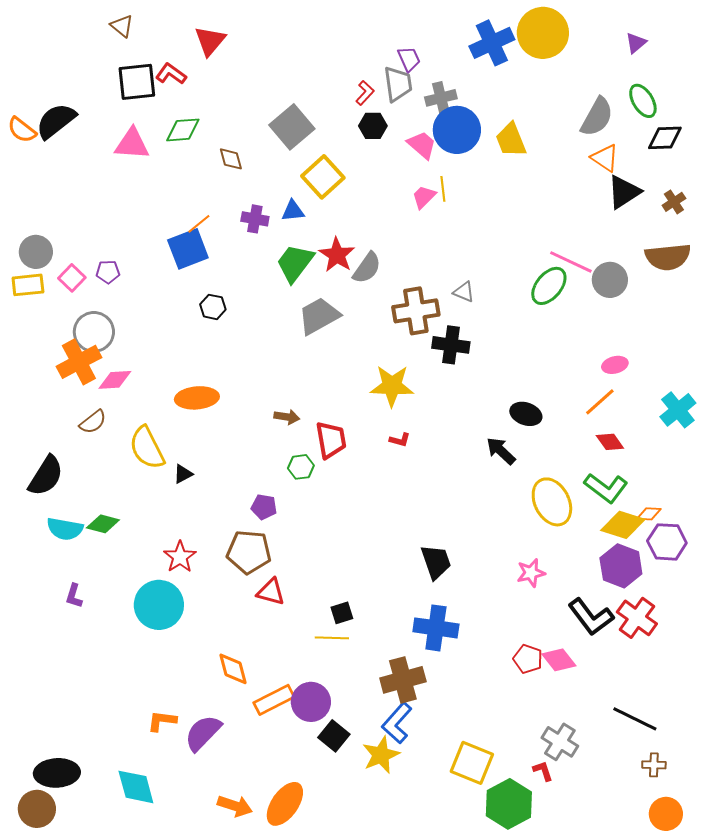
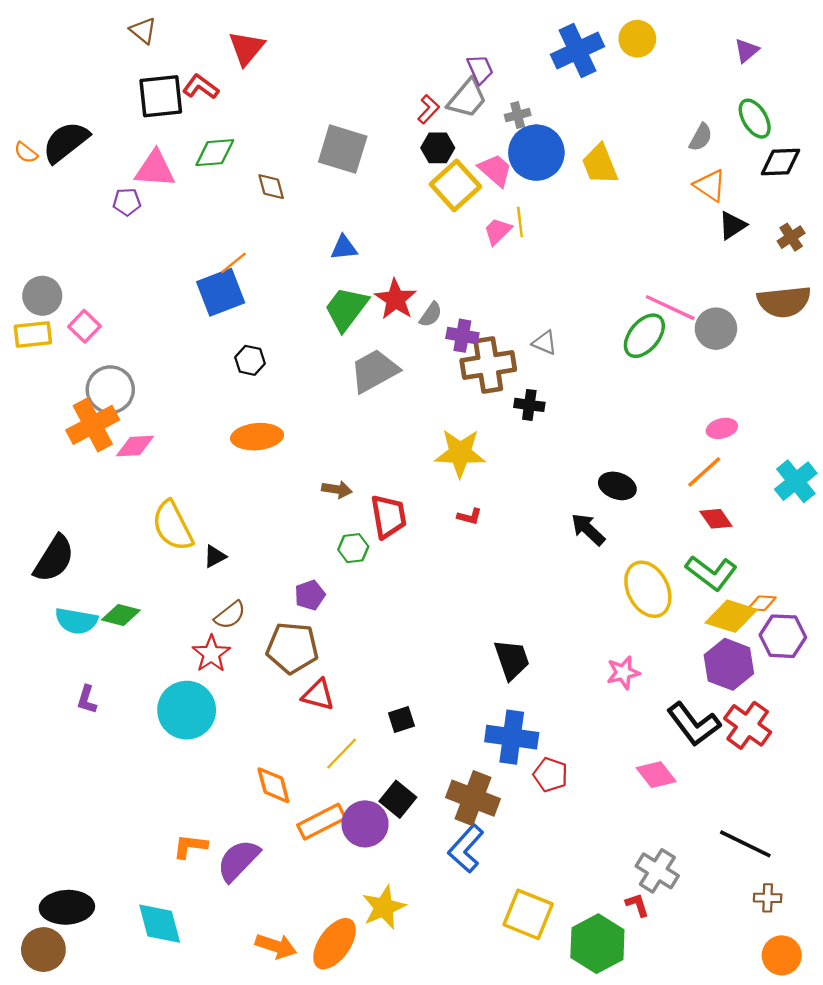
yellow circle: (543, 33) -> (637, 39), size x0.6
gray trapezoid: (398, 84) -> (467, 99), turned 48
gray cross: (441, 98) -> (518, 115), size x0.7
gray semicircle: (597, 117) -> (701, 137), size x0.6
gray square: (292, 127) -> (343, 149), turned -33
orange semicircle: (22, 130) -> (26, 153), size x0.7
yellow square: (323, 177) -> (455, 185), moved
black triangle: (624, 192) -> (732, 225), size x0.7
purple cross: (255, 219) -> (462, 336), moved
gray semicircle: (367, 268) -> (431, 315), size x0.7
purple pentagon: (108, 272) -> (127, 202), moved
black cross: (451, 345) -> (529, 405), size x0.7
orange ellipse: (197, 398) -> (257, 437), moved
brown semicircle: (93, 422) -> (230, 615), moved
purple pentagon: (264, 507) -> (310, 595), turned -30
yellow line: (332, 638) -> (342, 754), moved, turned -48
red pentagon: (528, 659) -> (550, 775), moved
brown cross: (403, 680) -> (473, 798), turned 36
black square: (334, 736) -> (398, 799), moved
yellow star: (381, 755) -> (384, 907), moved
yellow square: (472, 763) -> (528, 914), moved

